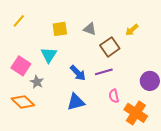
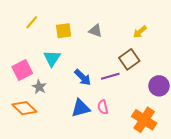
yellow line: (19, 21) -> (32, 22), moved
brown square: (110, 47) -> (129, 59), moved
pink square: (21, 66) -> (22, 70), turned 30
pink semicircle: (114, 96) -> (103, 107), moved

